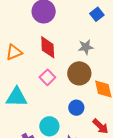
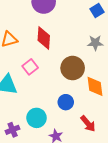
gray star: (86, 47) -> (95, 43), moved
pink square: (47, 77) -> (30, 67), moved

